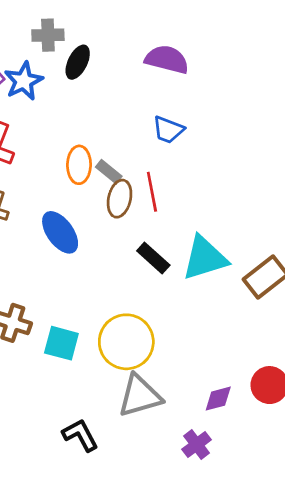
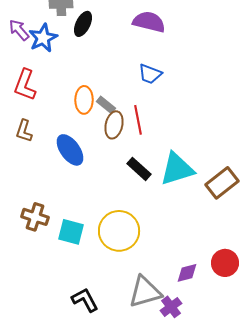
gray triangle: (140, 396) -> (145, 292), moved

